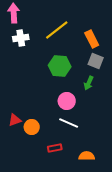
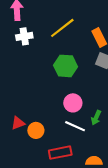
green arrow: (89, 83) -> (96, 118), moved
red rectangle: (55, 148) -> (60, 153), size x1.5

